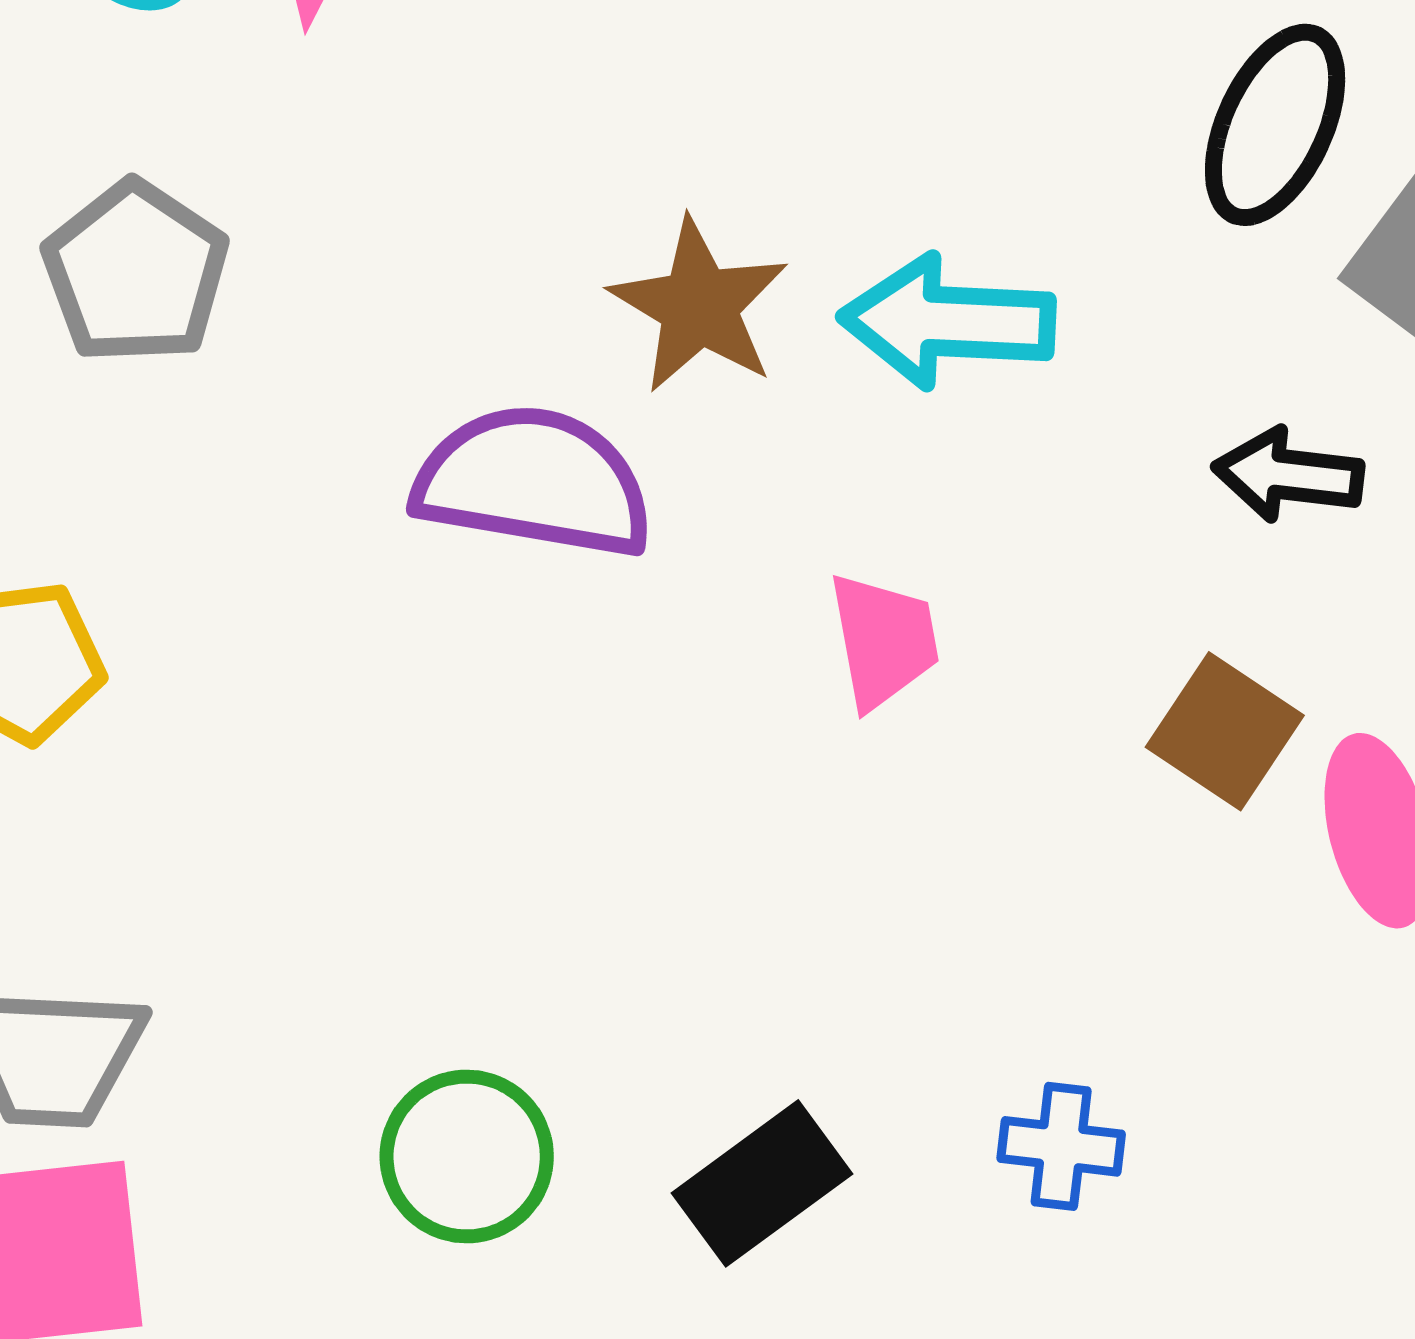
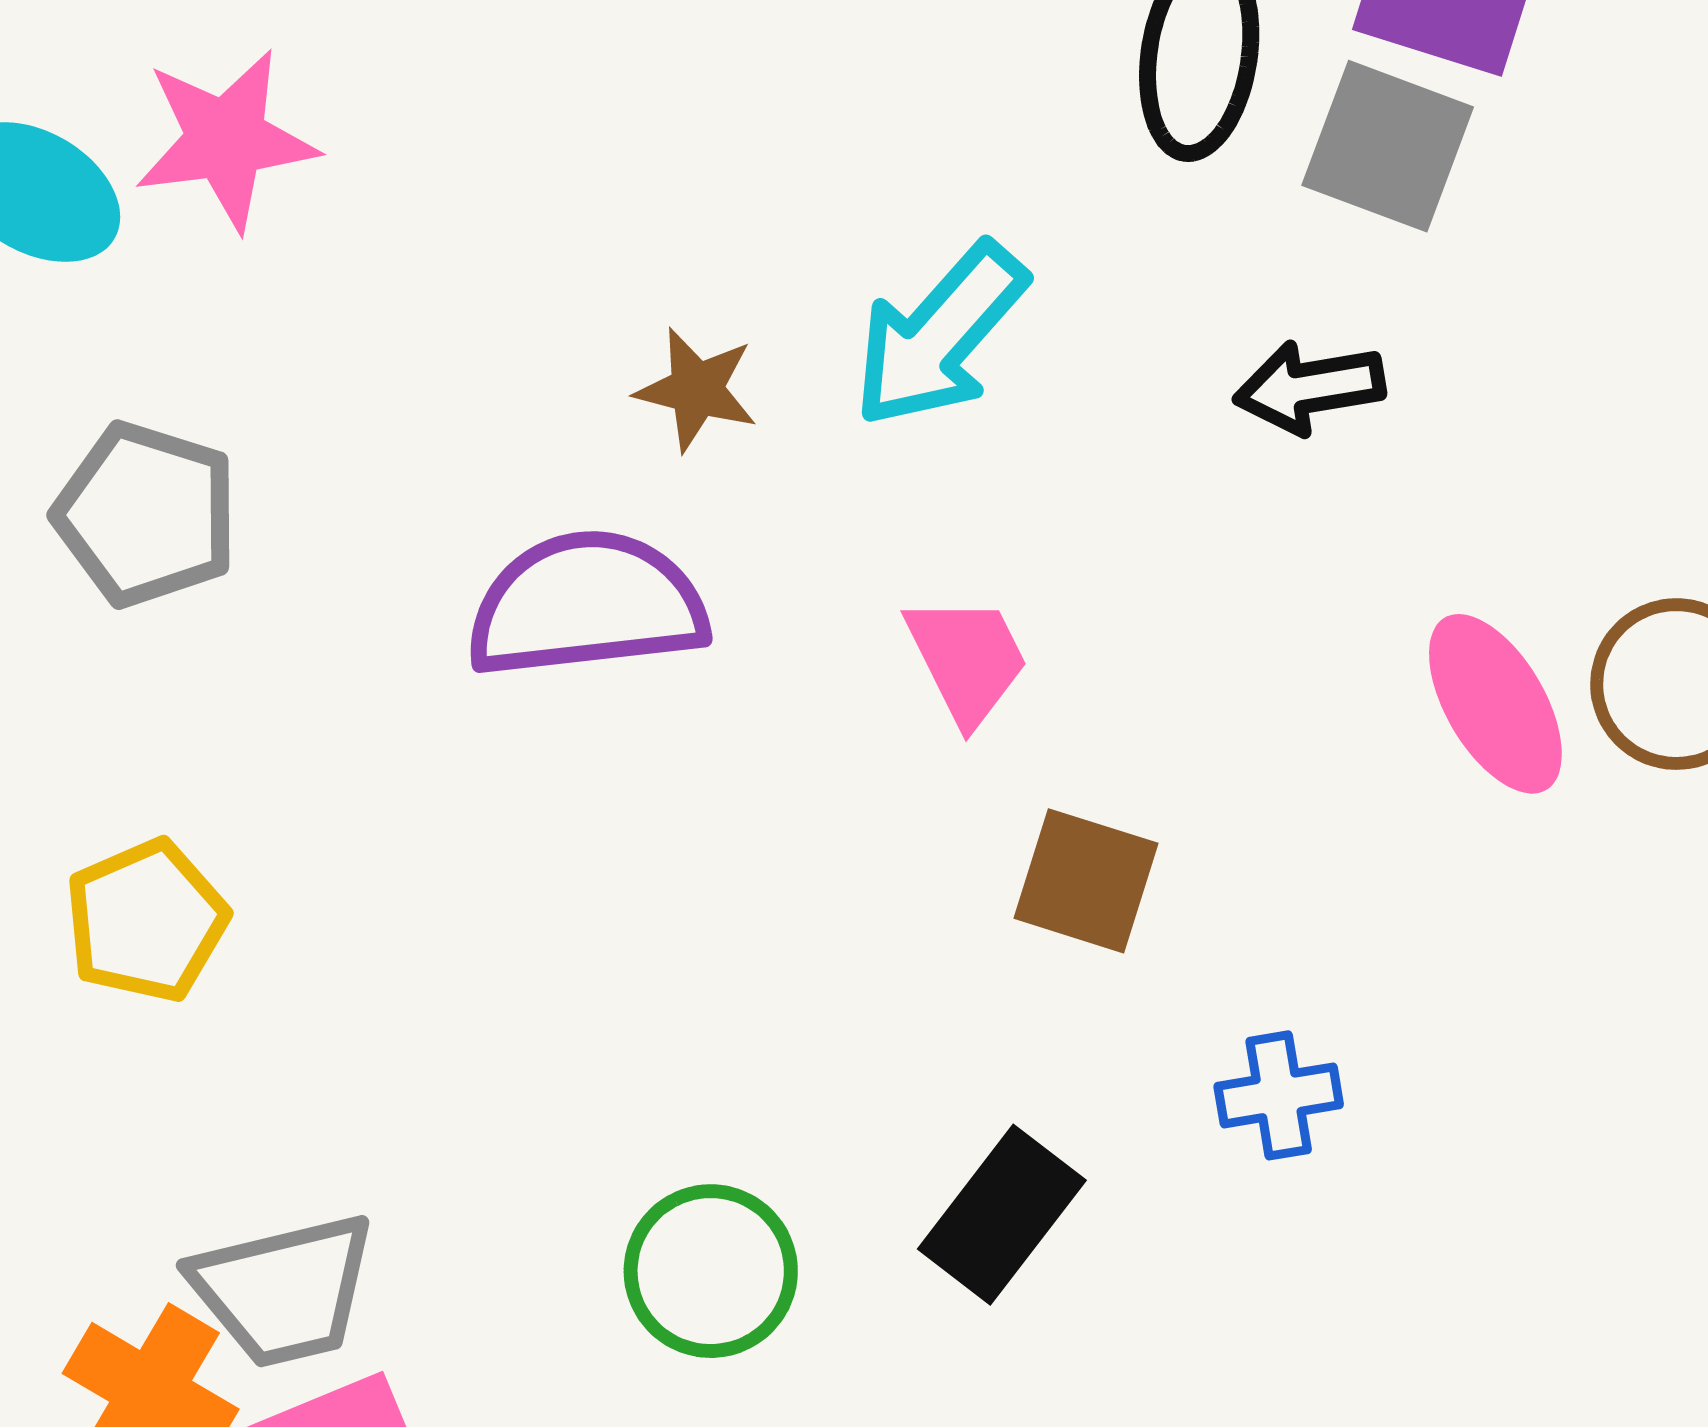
brown star: (699, 306) -> (697, 389), size x0.7
cyan arrow: (948, 322) -> (940, 335), turned -35
brown square: (1225, 731) -> (1086, 881), moved

